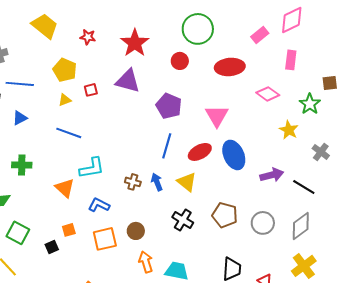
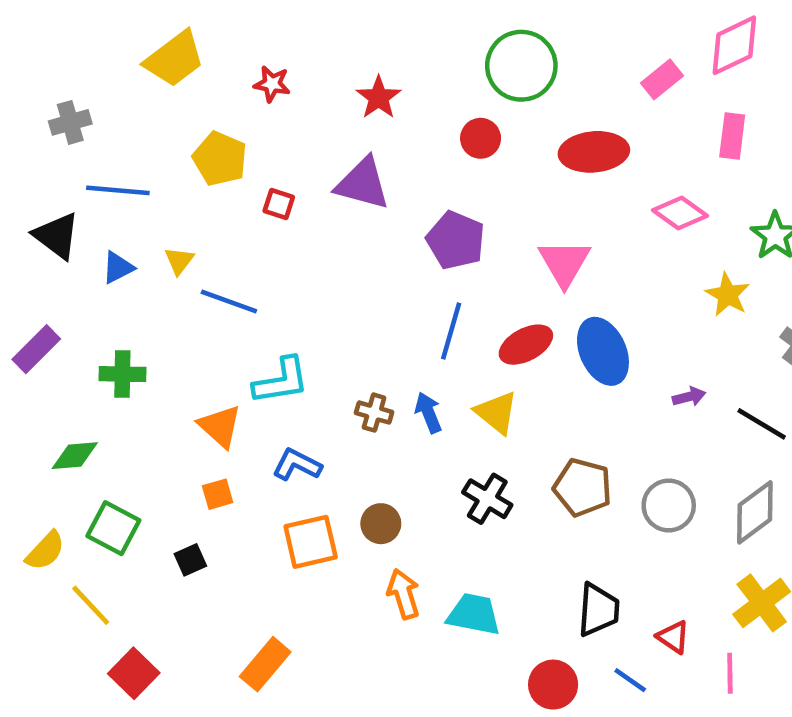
yellow trapezoid: (45, 26) -> (175, 59), turned 104
red star: (135, 43) -> (379, 97), size x0.7
red square: (91, 90) -> (279, 204), turned 32
yellow triangle: (65, 100) -> (179, 261), moved, turned -32
purple arrow: (272, 175) -> (689, 397), size x0.6
orange square: (69, 230) -> (218, 494), moved

